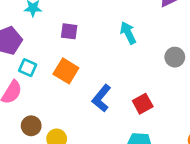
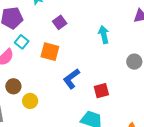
purple square: (69, 31) -> (60, 22), turned 32
orange square: (66, 71) -> (50, 52), turned -30

